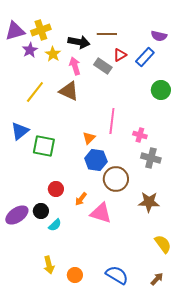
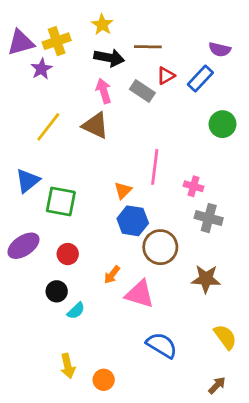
yellow star: (53, 54) -> (102, 25), moved
red circle: (56, 189) -> (68, 254), moved
purple ellipse: (17, 215) -> (23, 246), moved
blue semicircle: (117, 275) -> (162, 345), moved

